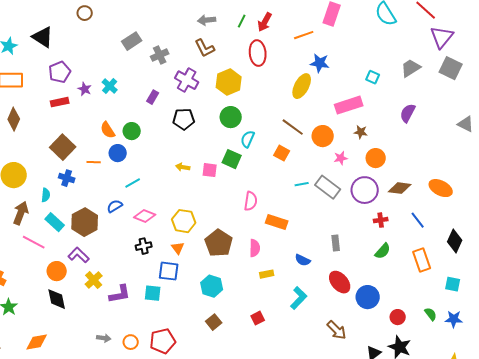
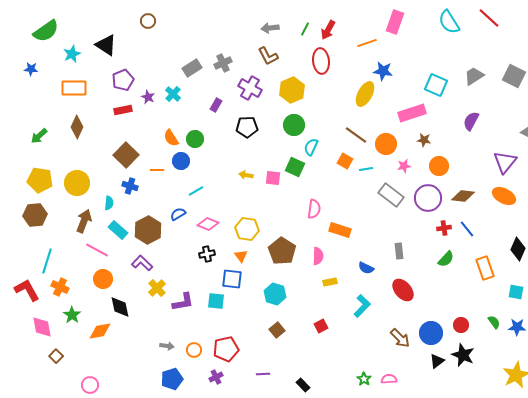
purple triangle: (442, 37) -> (505, 162), moved
gray rectangle: (132, 41) -> (192, 68), moved
cyan square: (373, 77) -> (436, 85), size x1.6
cyan line: (302, 184) -> (366, 169), moved
blue line: (418, 220) -> (467, 229), moved
orange circle: (57, 271) -> (103, 279), moved
blue circle: (368, 297) -> (431, 333), moved
orange diamond: (37, 342) -> (100, 331), moved

